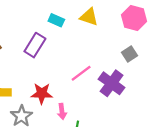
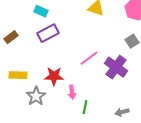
cyan rectangle: (56, 20) -> (41, 11), moved
purple rectangle: (35, 45) -> (48, 33), turned 30

